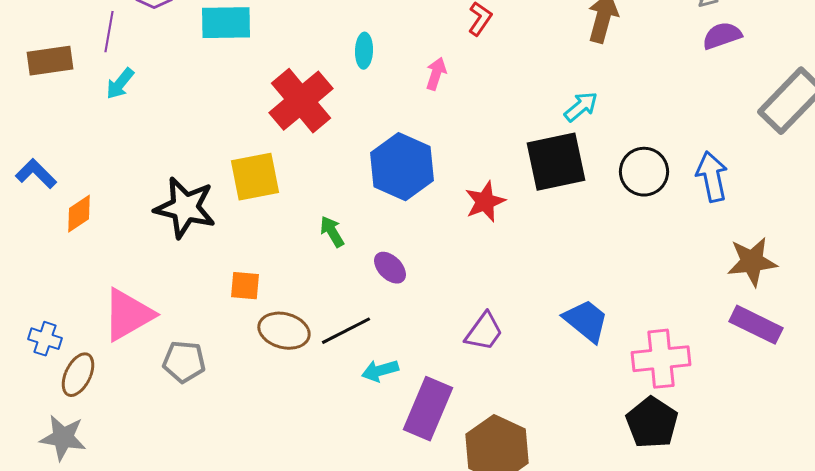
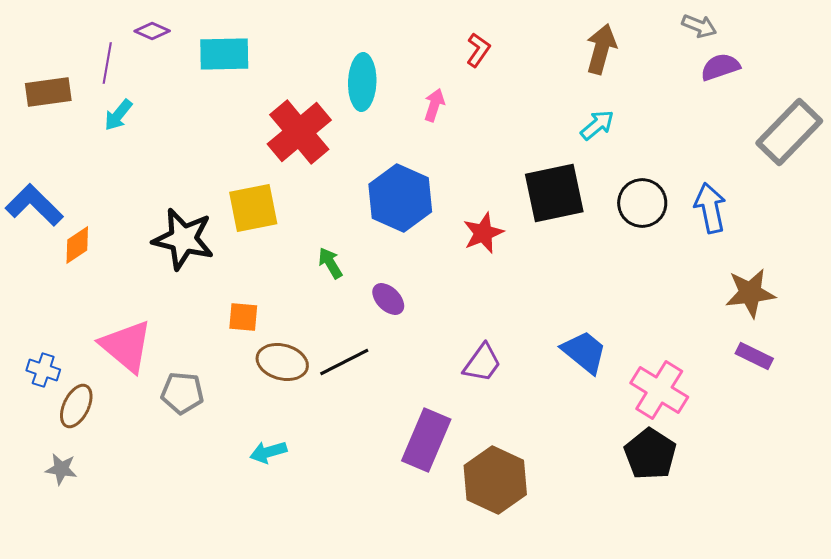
cyan ellipse: (364, 51) -> (362, 82), size x1.6
cyan arrow: (581, 107) -> (597, 125), moved
blue L-shape: (36, 174) -> (34, 205), size x1.4
pink triangle: (128, 315) -> (126, 346), turned -50
purple rectangle: (756, 325) -> (754, 356), size x0.7
pink cross: (661, 359) -> (659, 390), turned 38
cyan arrow: (380, 371) -> (268, 452), moved
gray star: (63, 438) -> (61, 469), size x0.7

